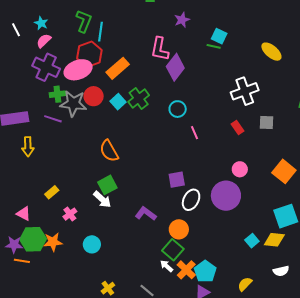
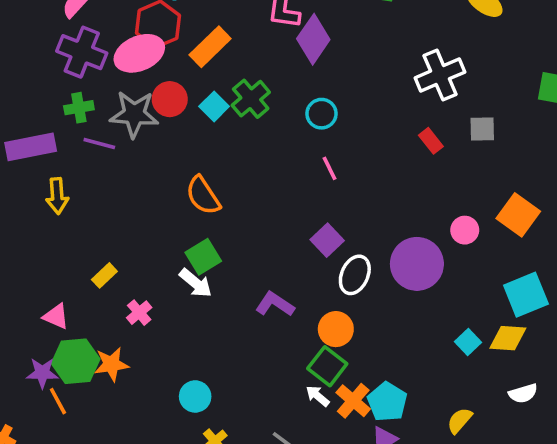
green cross: (57, 94) -> (79, 108), moved
pink line: (194, 133) -> (330, 168), moved
pink circle: (240, 169) -> (465, 230), moved
purple square: (177, 180) -> (327, 240), turned -30
cyan circle: (92, 244) -> (195, 396), moved
orange line: (22, 261) -> (58, 401), turned 56

